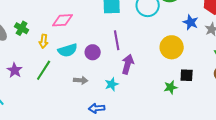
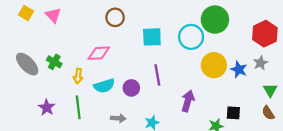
blue star: (191, 22) -> (239, 69), moved
yellow circle: (172, 47) -> (214, 65), moved
purple arrow: (128, 64) -> (188, 101), moved
green line: (44, 70) -> (78, 107), turned -40

